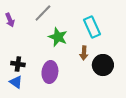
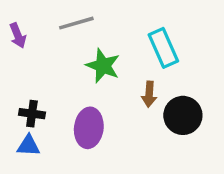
gray line: (43, 13) -> (76, 23), turned 30
blue triangle: (16, 82) -> (28, 146), turned -32

